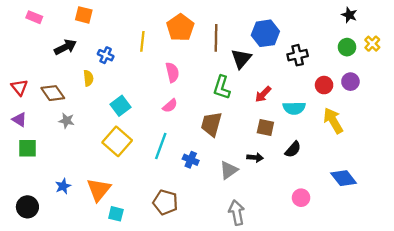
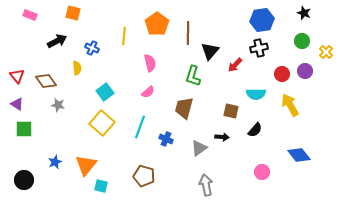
blue hexagon: (265, 33) -> (262, 20), moved
yellow cross: (372, 44) -> (326, 52), moved
red arrow: (263, 94) -> (235, 65), moved

